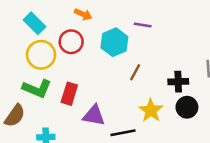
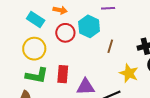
cyan rectangle: (35, 23) -> (36, 20), moved
red circle: (71, 42) -> (65, 33), moved

